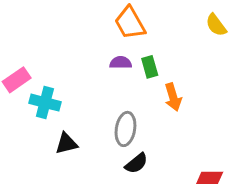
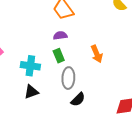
green rectangle: (150, 67) -> (59, 56), moved
cyan cross: (45, 103) -> (30, 66), moved

